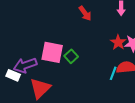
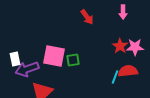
green square: (71, 56) -> (73, 60), turned 32
white rectangle: (13, 75) -> (15, 59), moved, turned 56

